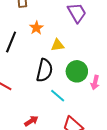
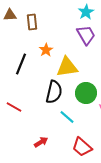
yellow triangle: (58, 45) -> (67, 67), size x1.6

